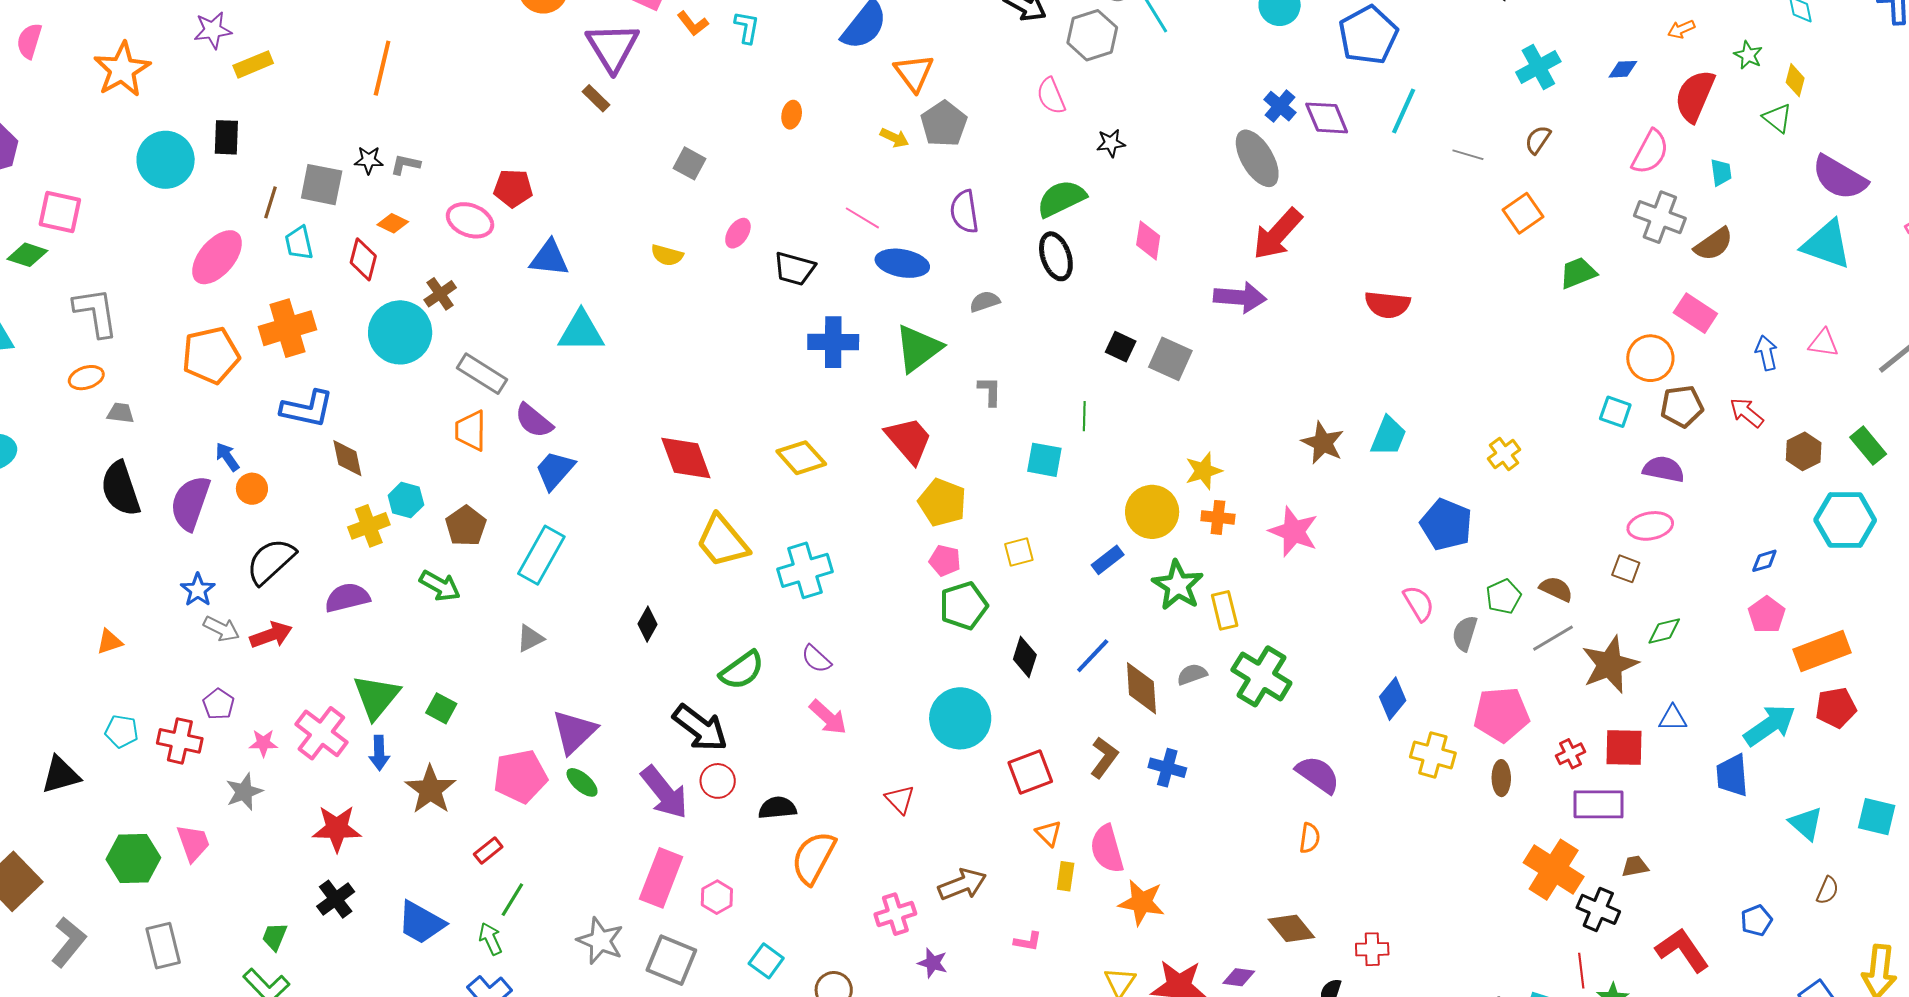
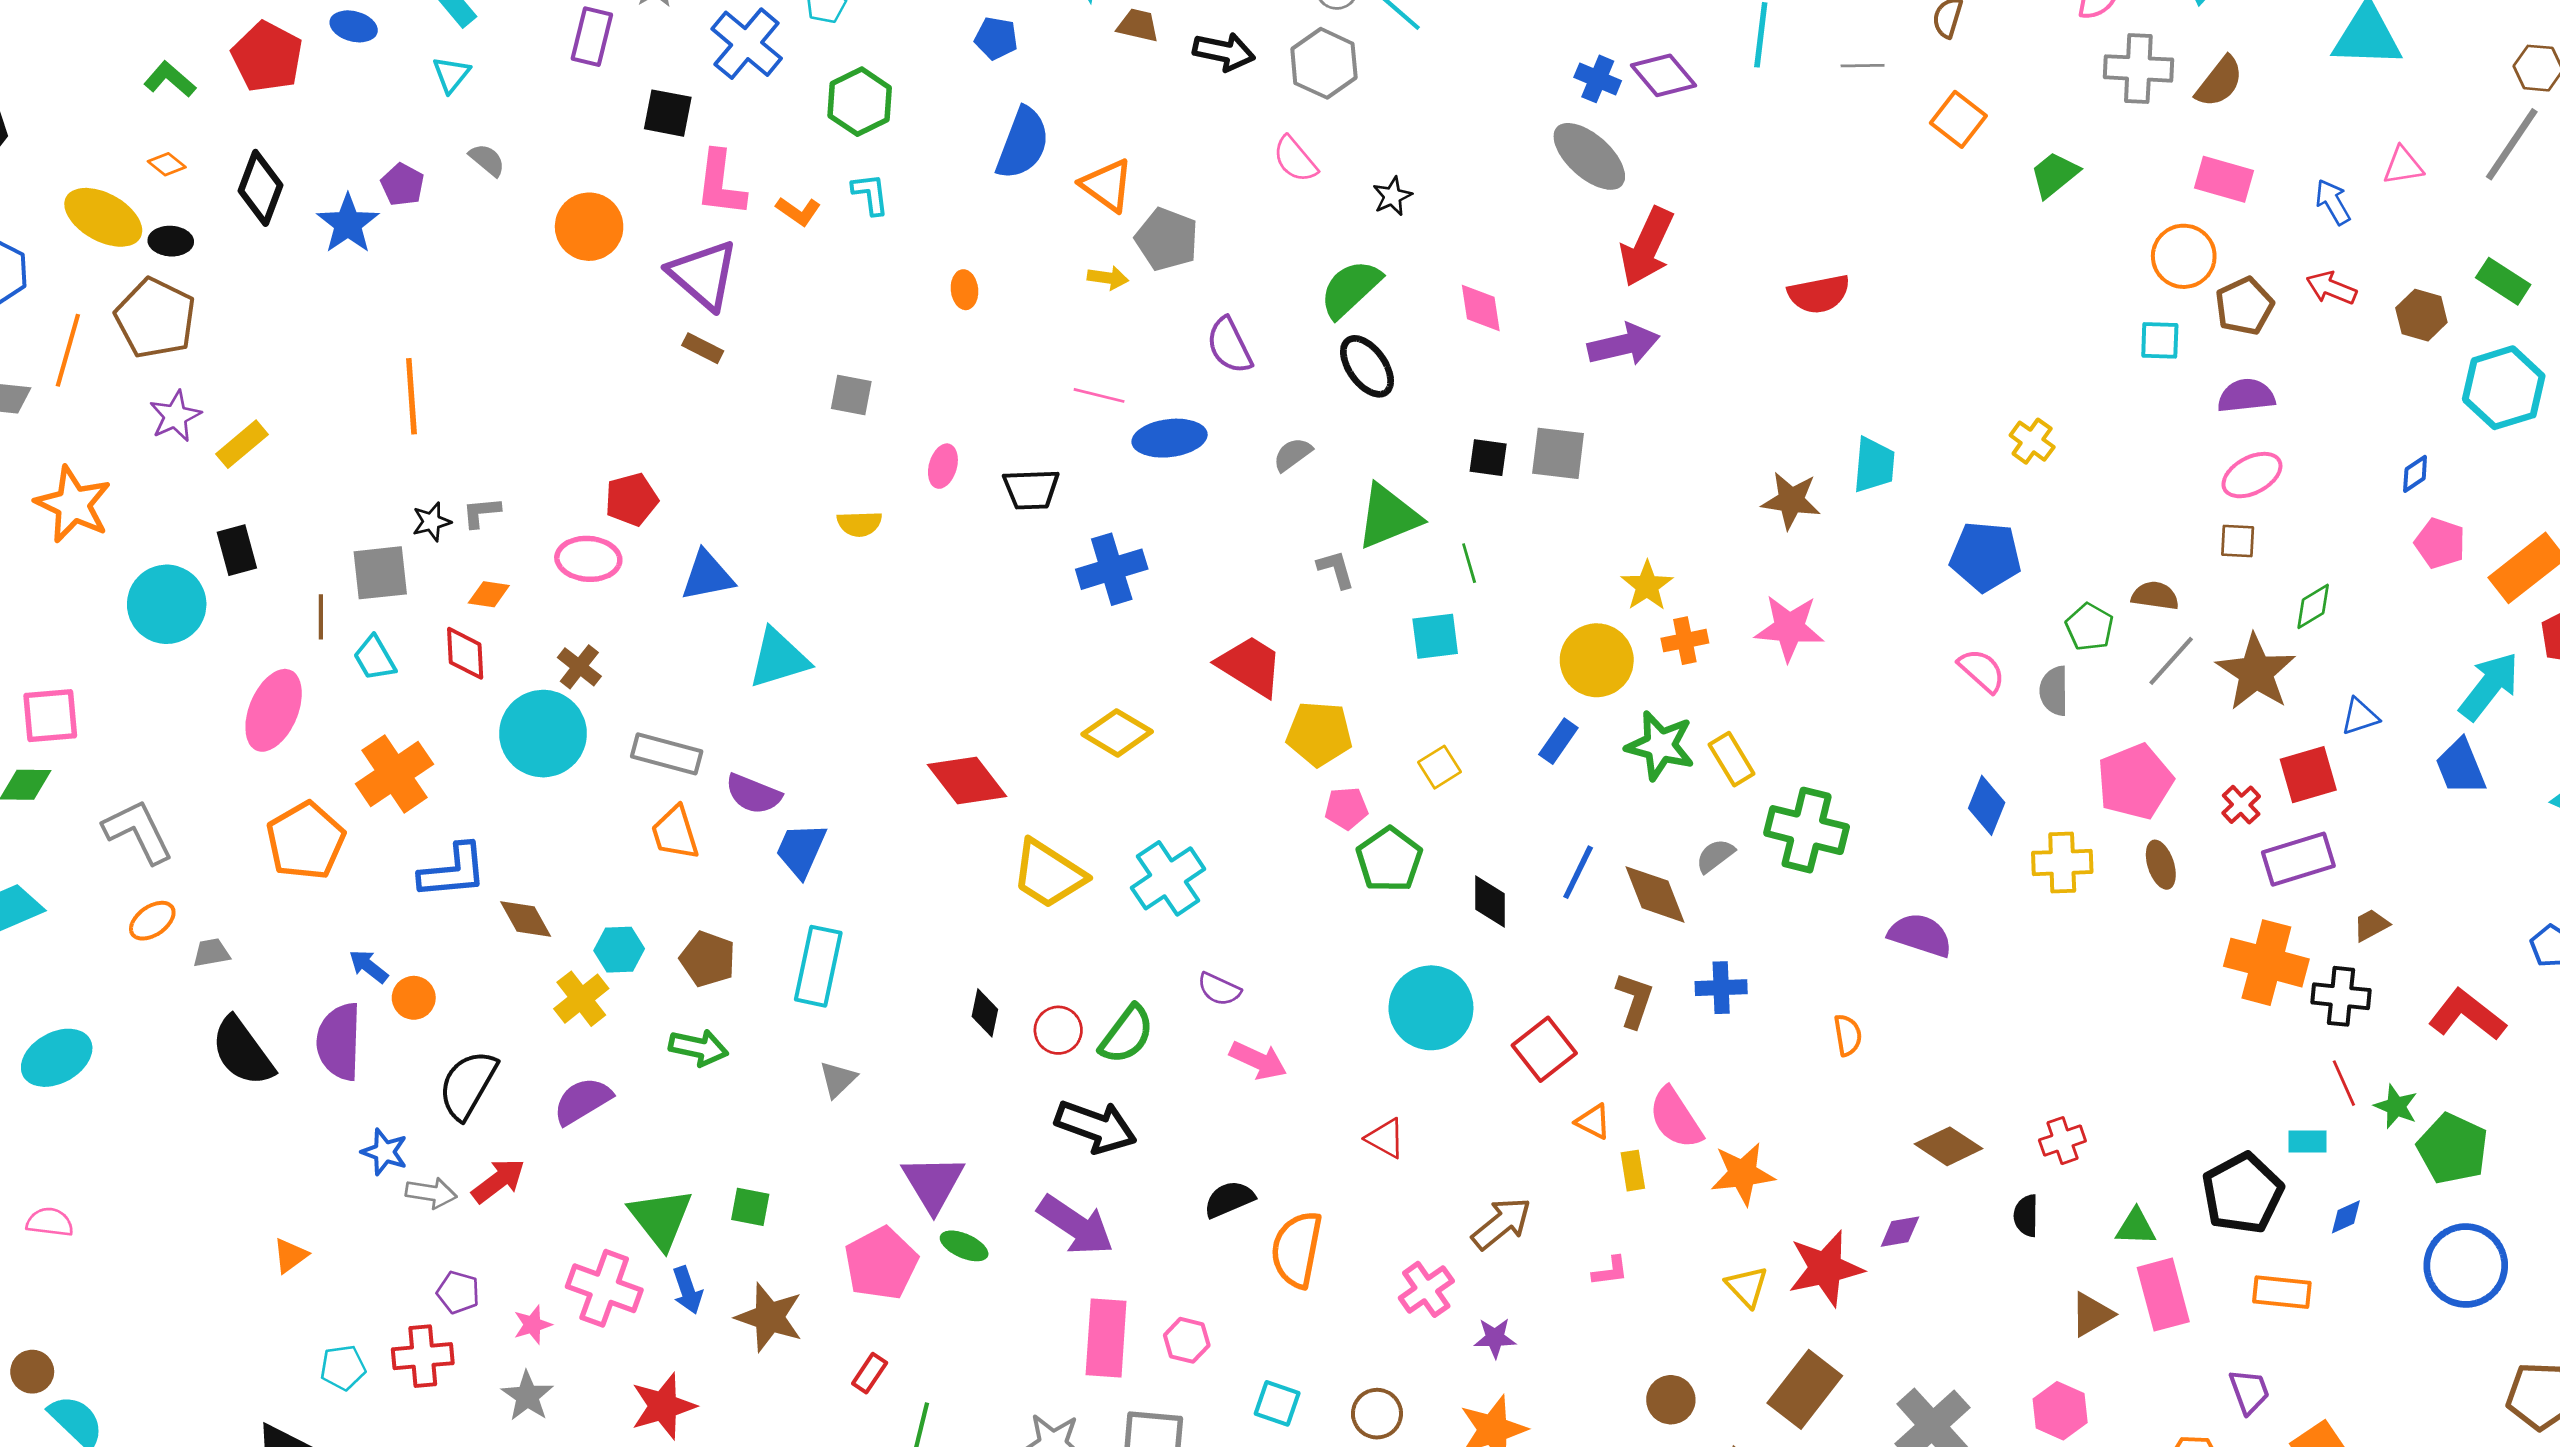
green triangle: (918, 348) -> (1388, 517), moved, turned 32
red circle: (718, 781) -> (1058, 1030), moved
orange semicircle: (1310, 838) -> (1848, 1035), moved

